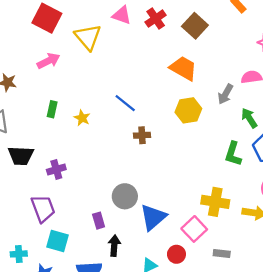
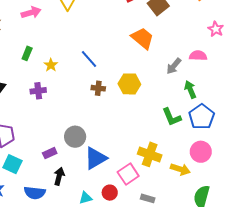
yellow hexagon: (188, 110) -> (129, 84), moved
green L-shape: (233, 154) -> (172, 117), turned -50
purple cross: (56, 170) -> (38, 91), moved
purple rectangle: (99, 221) -> (50, 153), turned 72

